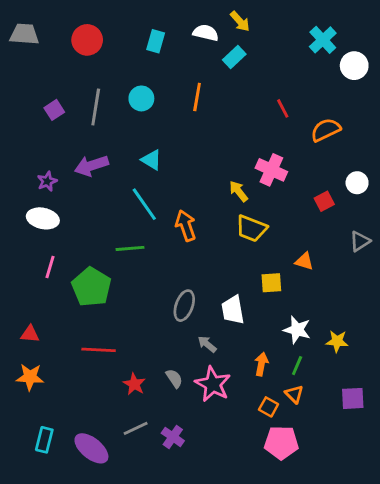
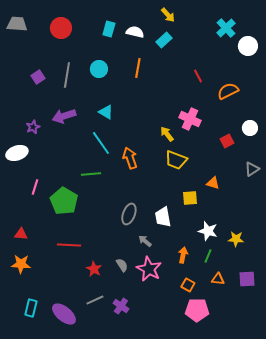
white semicircle: (206, 33) -> (135, 32), moved
white ellipse: (43, 218) -> (17, 153), moved, turned -30
orange triangle: (294, 394) -> (218, 279), moved, turned -40

